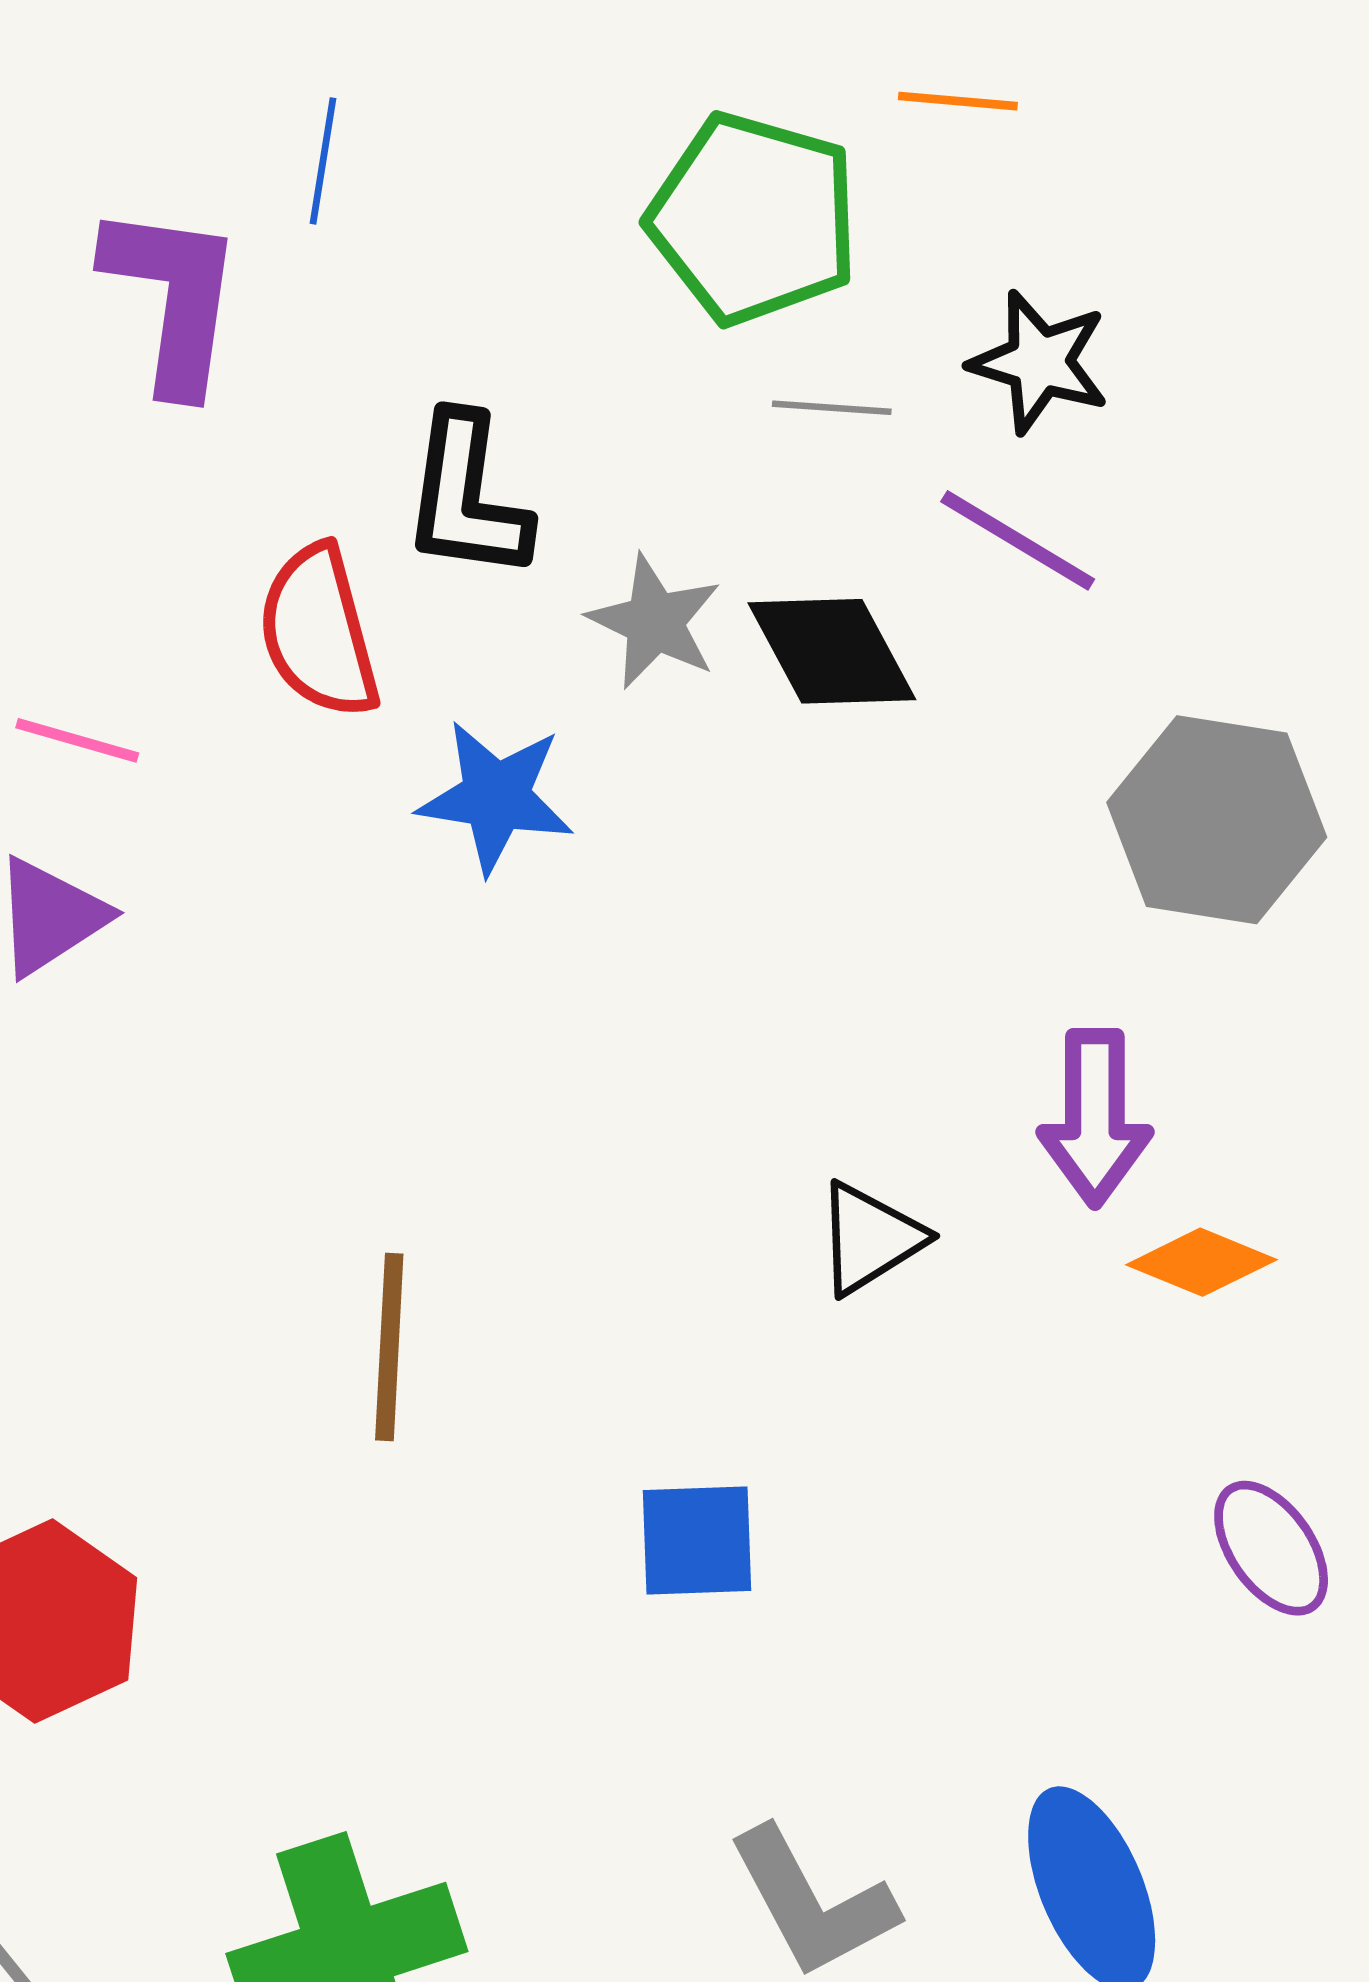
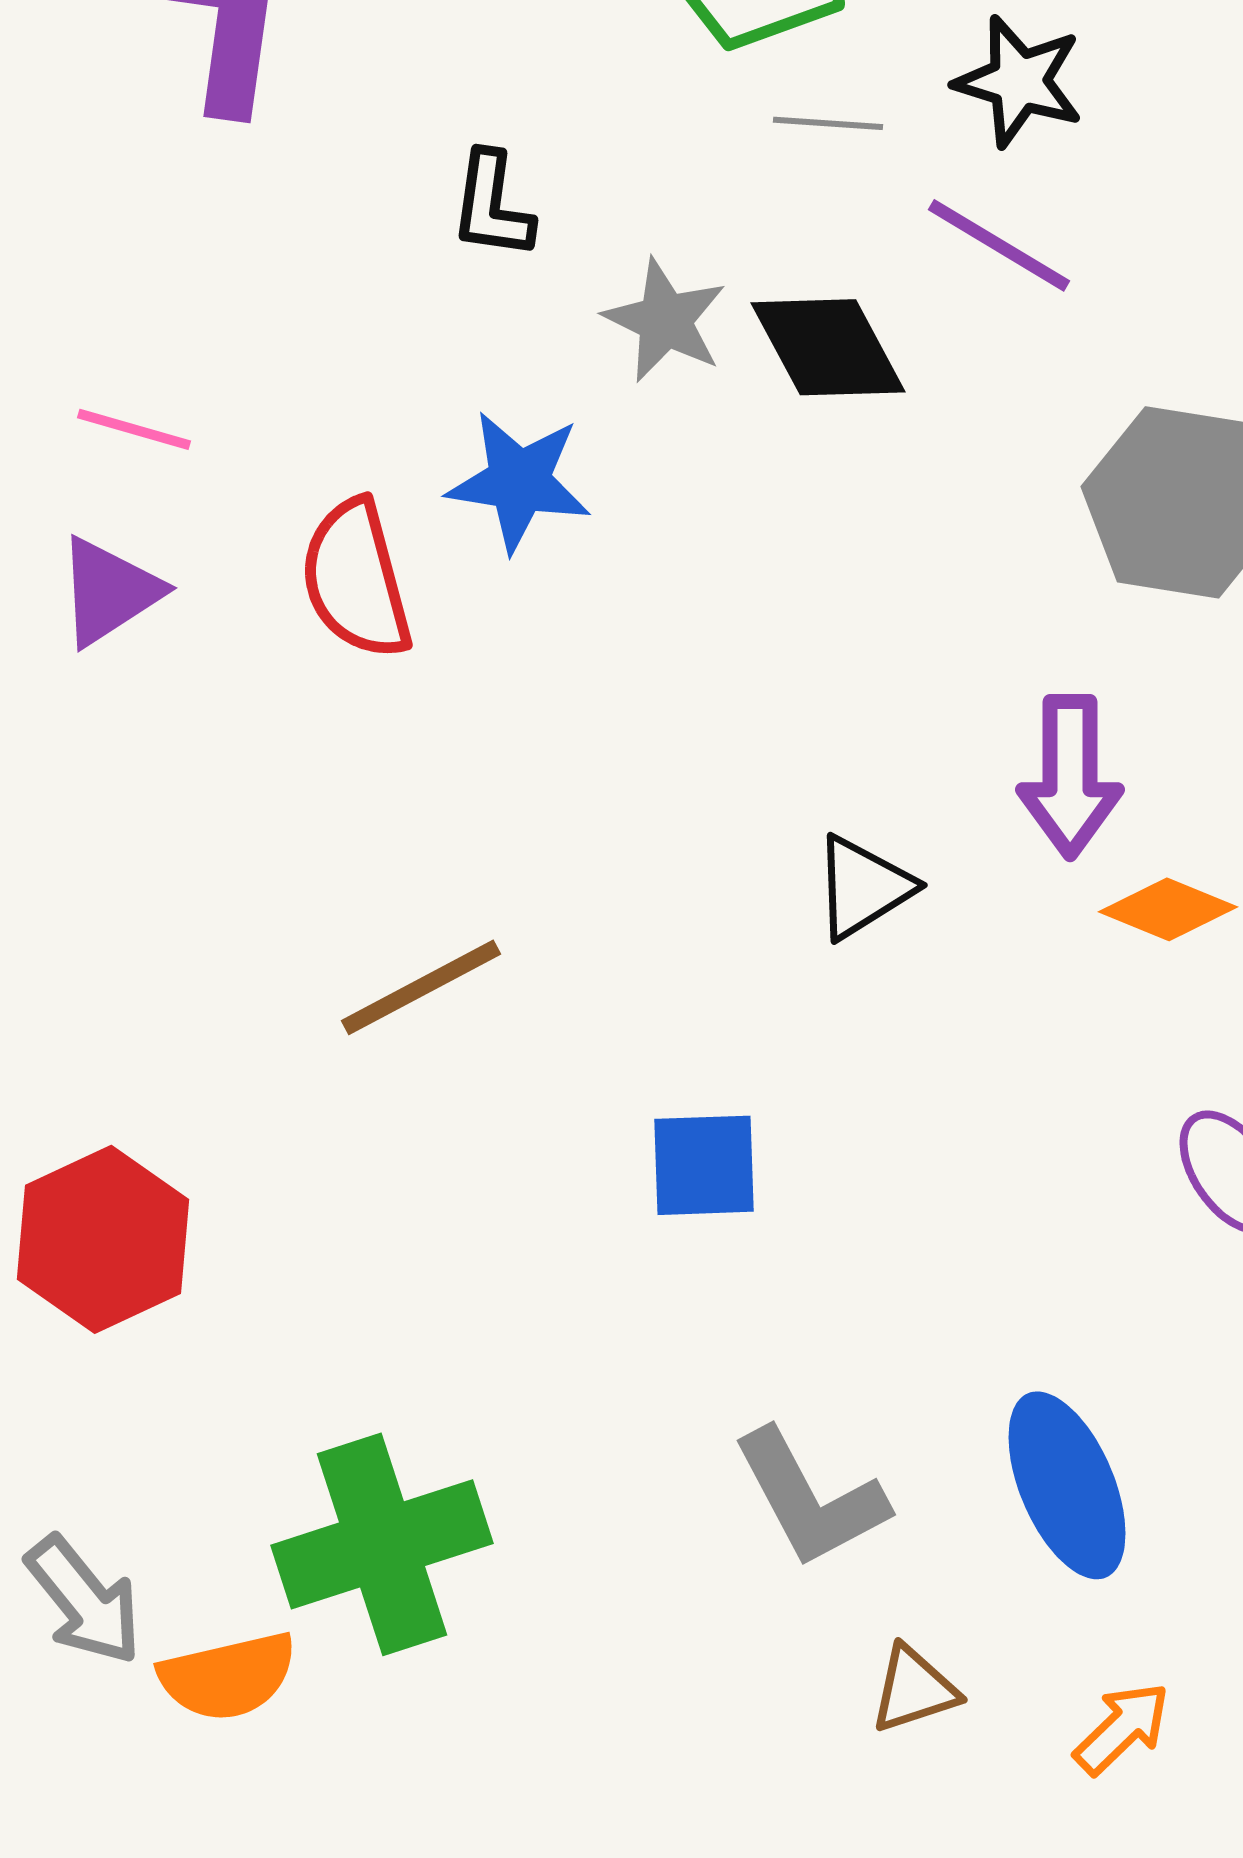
black L-shape: (467, 497) -> (492, 205), size x0.7
red semicircle: (319, 632) -> (356, 579), moved
brown line: (389, 1347) -> (421, 987), turned 59

